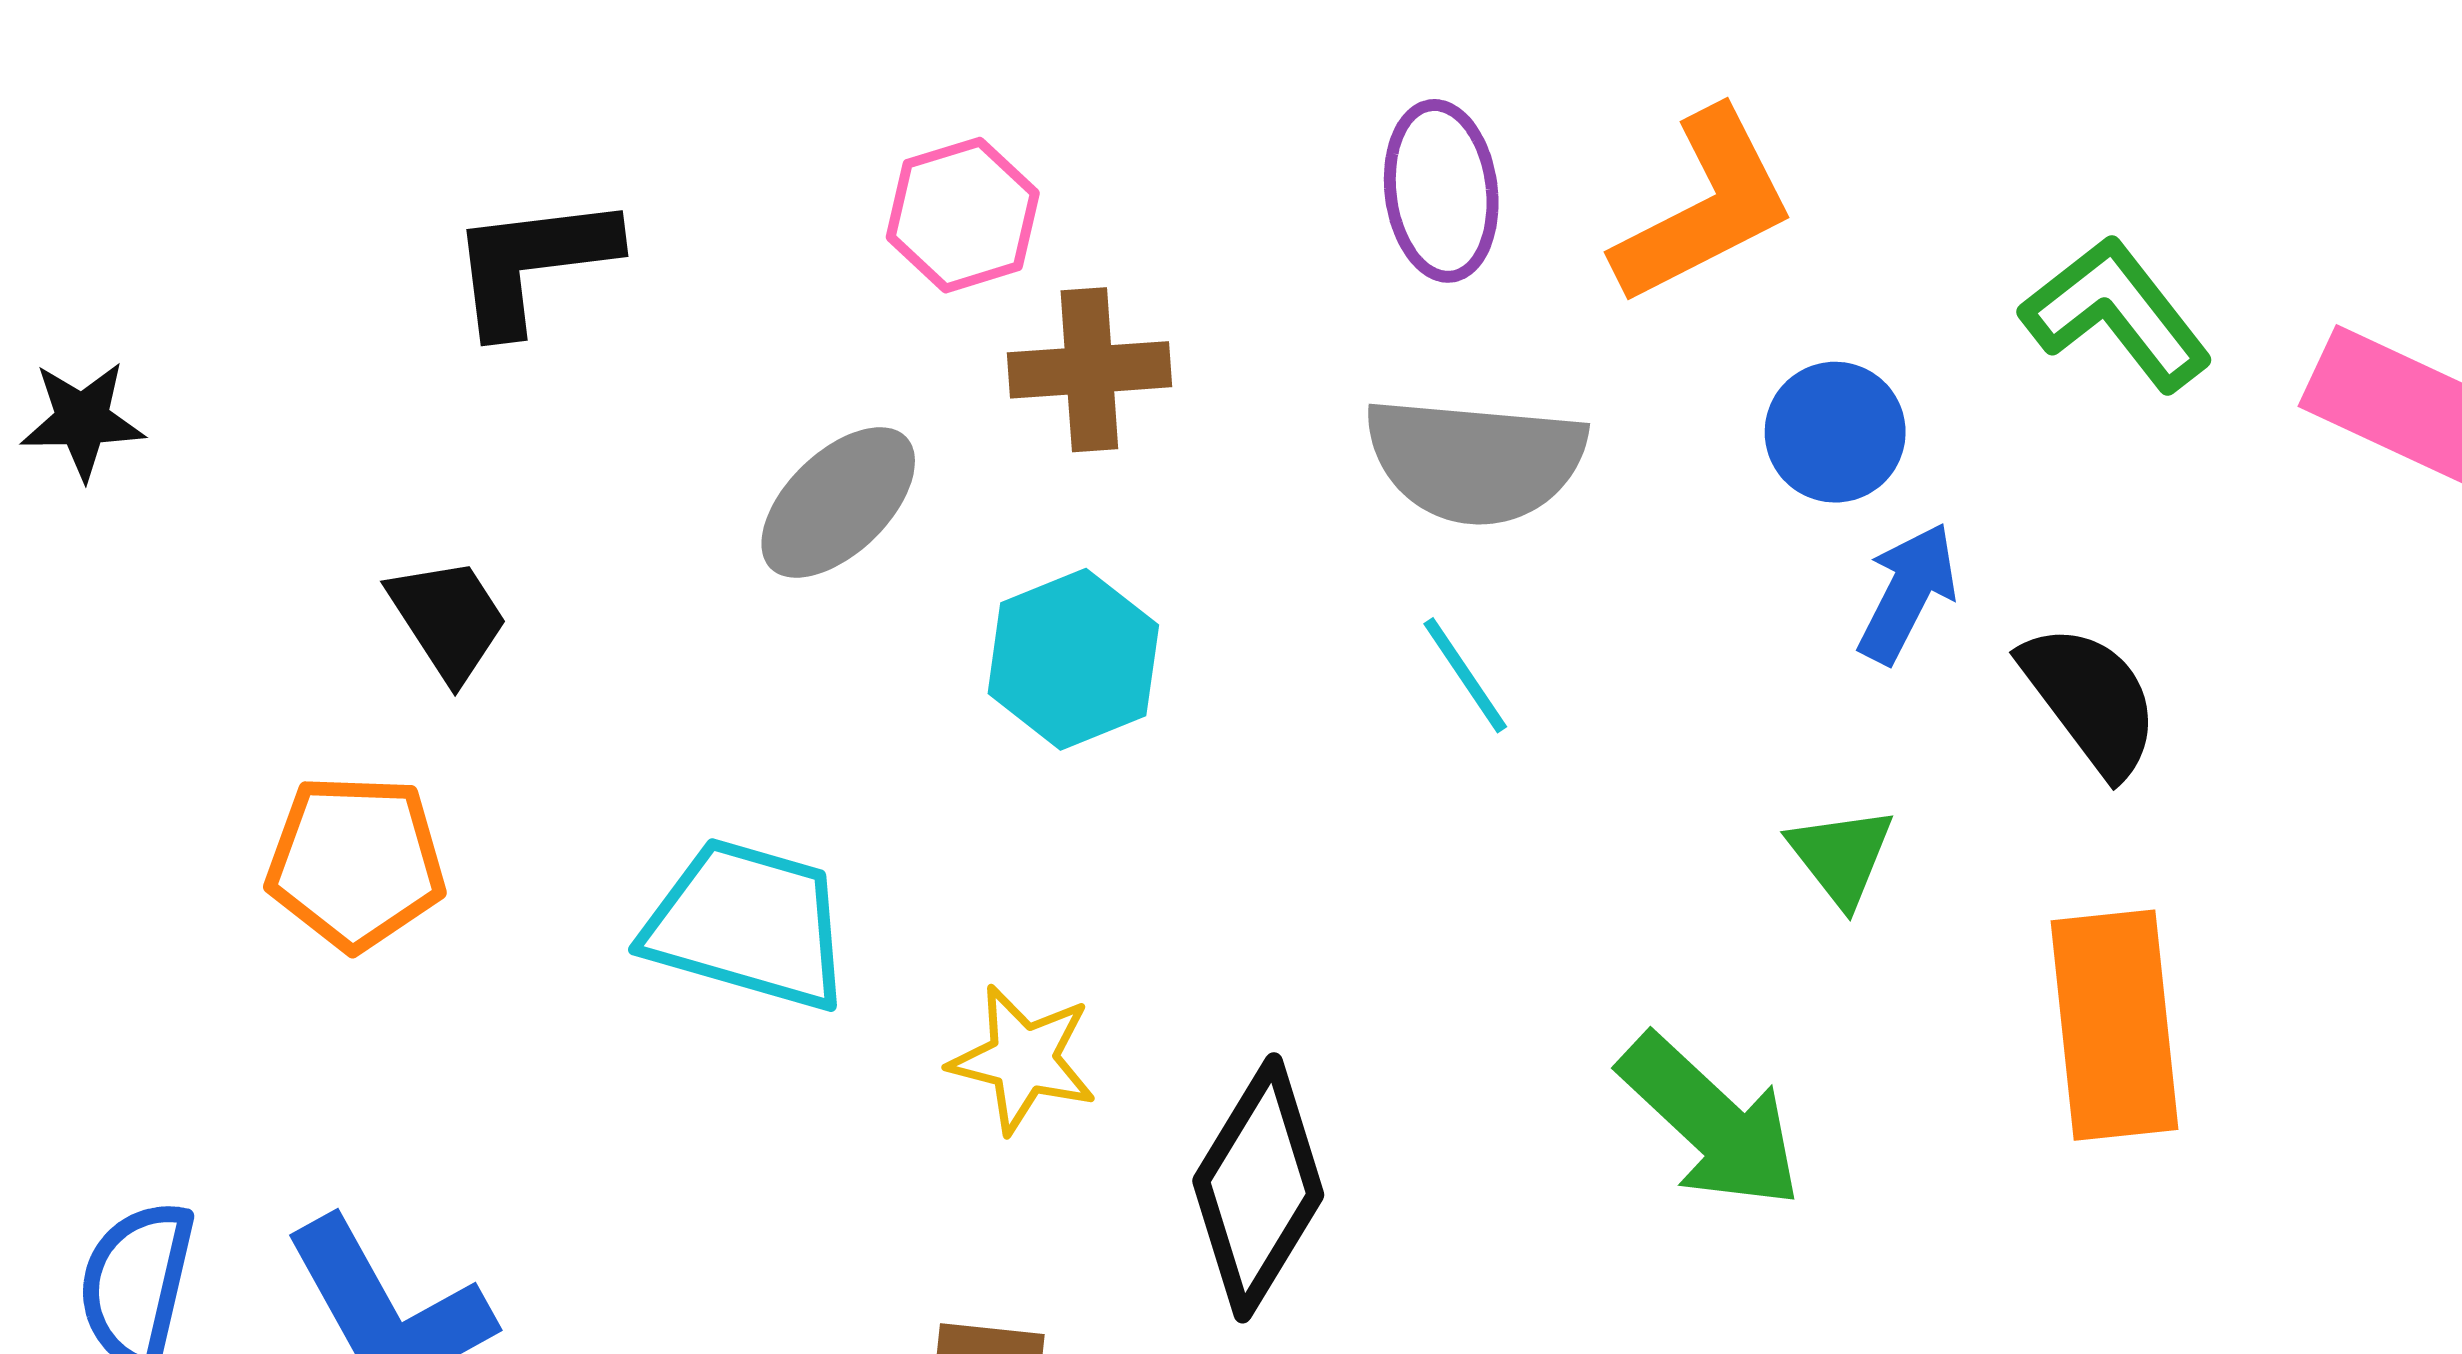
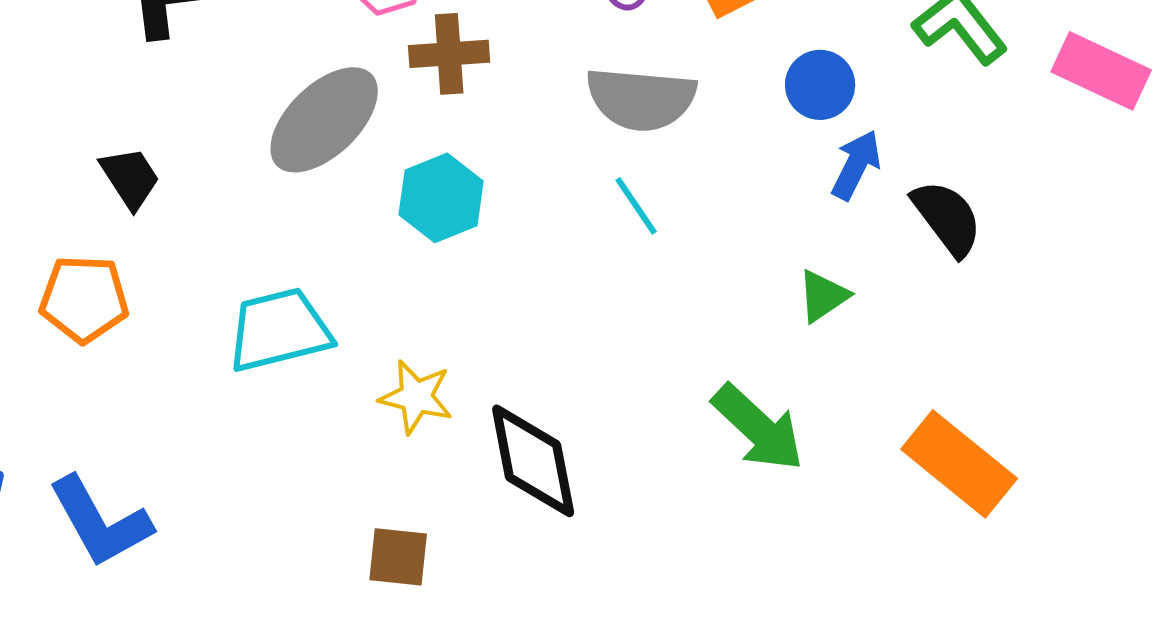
gray ellipse: (838, 502) -> (324, 120), size x1.4
green triangle: (1841, 856) -> (823, 296), turned 34
cyan trapezoid: (748, 925) -> (279, 330), turned -30
orange rectangle: (2115, 1025) -> (959, 464), moved, turned -45
black diamond: (1258, 1188) -> (533, 461), turned -42

